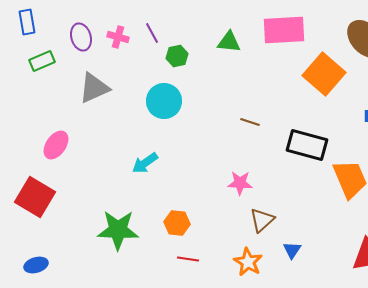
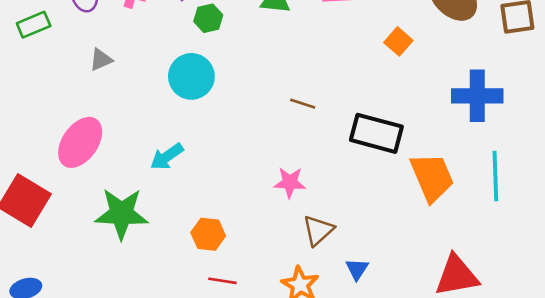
orange square: (324, 74) -> (398, 41), size x0.5
gray triangle: (94, 88) -> (101, 60), size x0.6
pink ellipse: (56, 145) -> (80, 142), moved, size x1.4
green star: (118, 230) -> (122, 214), moved

